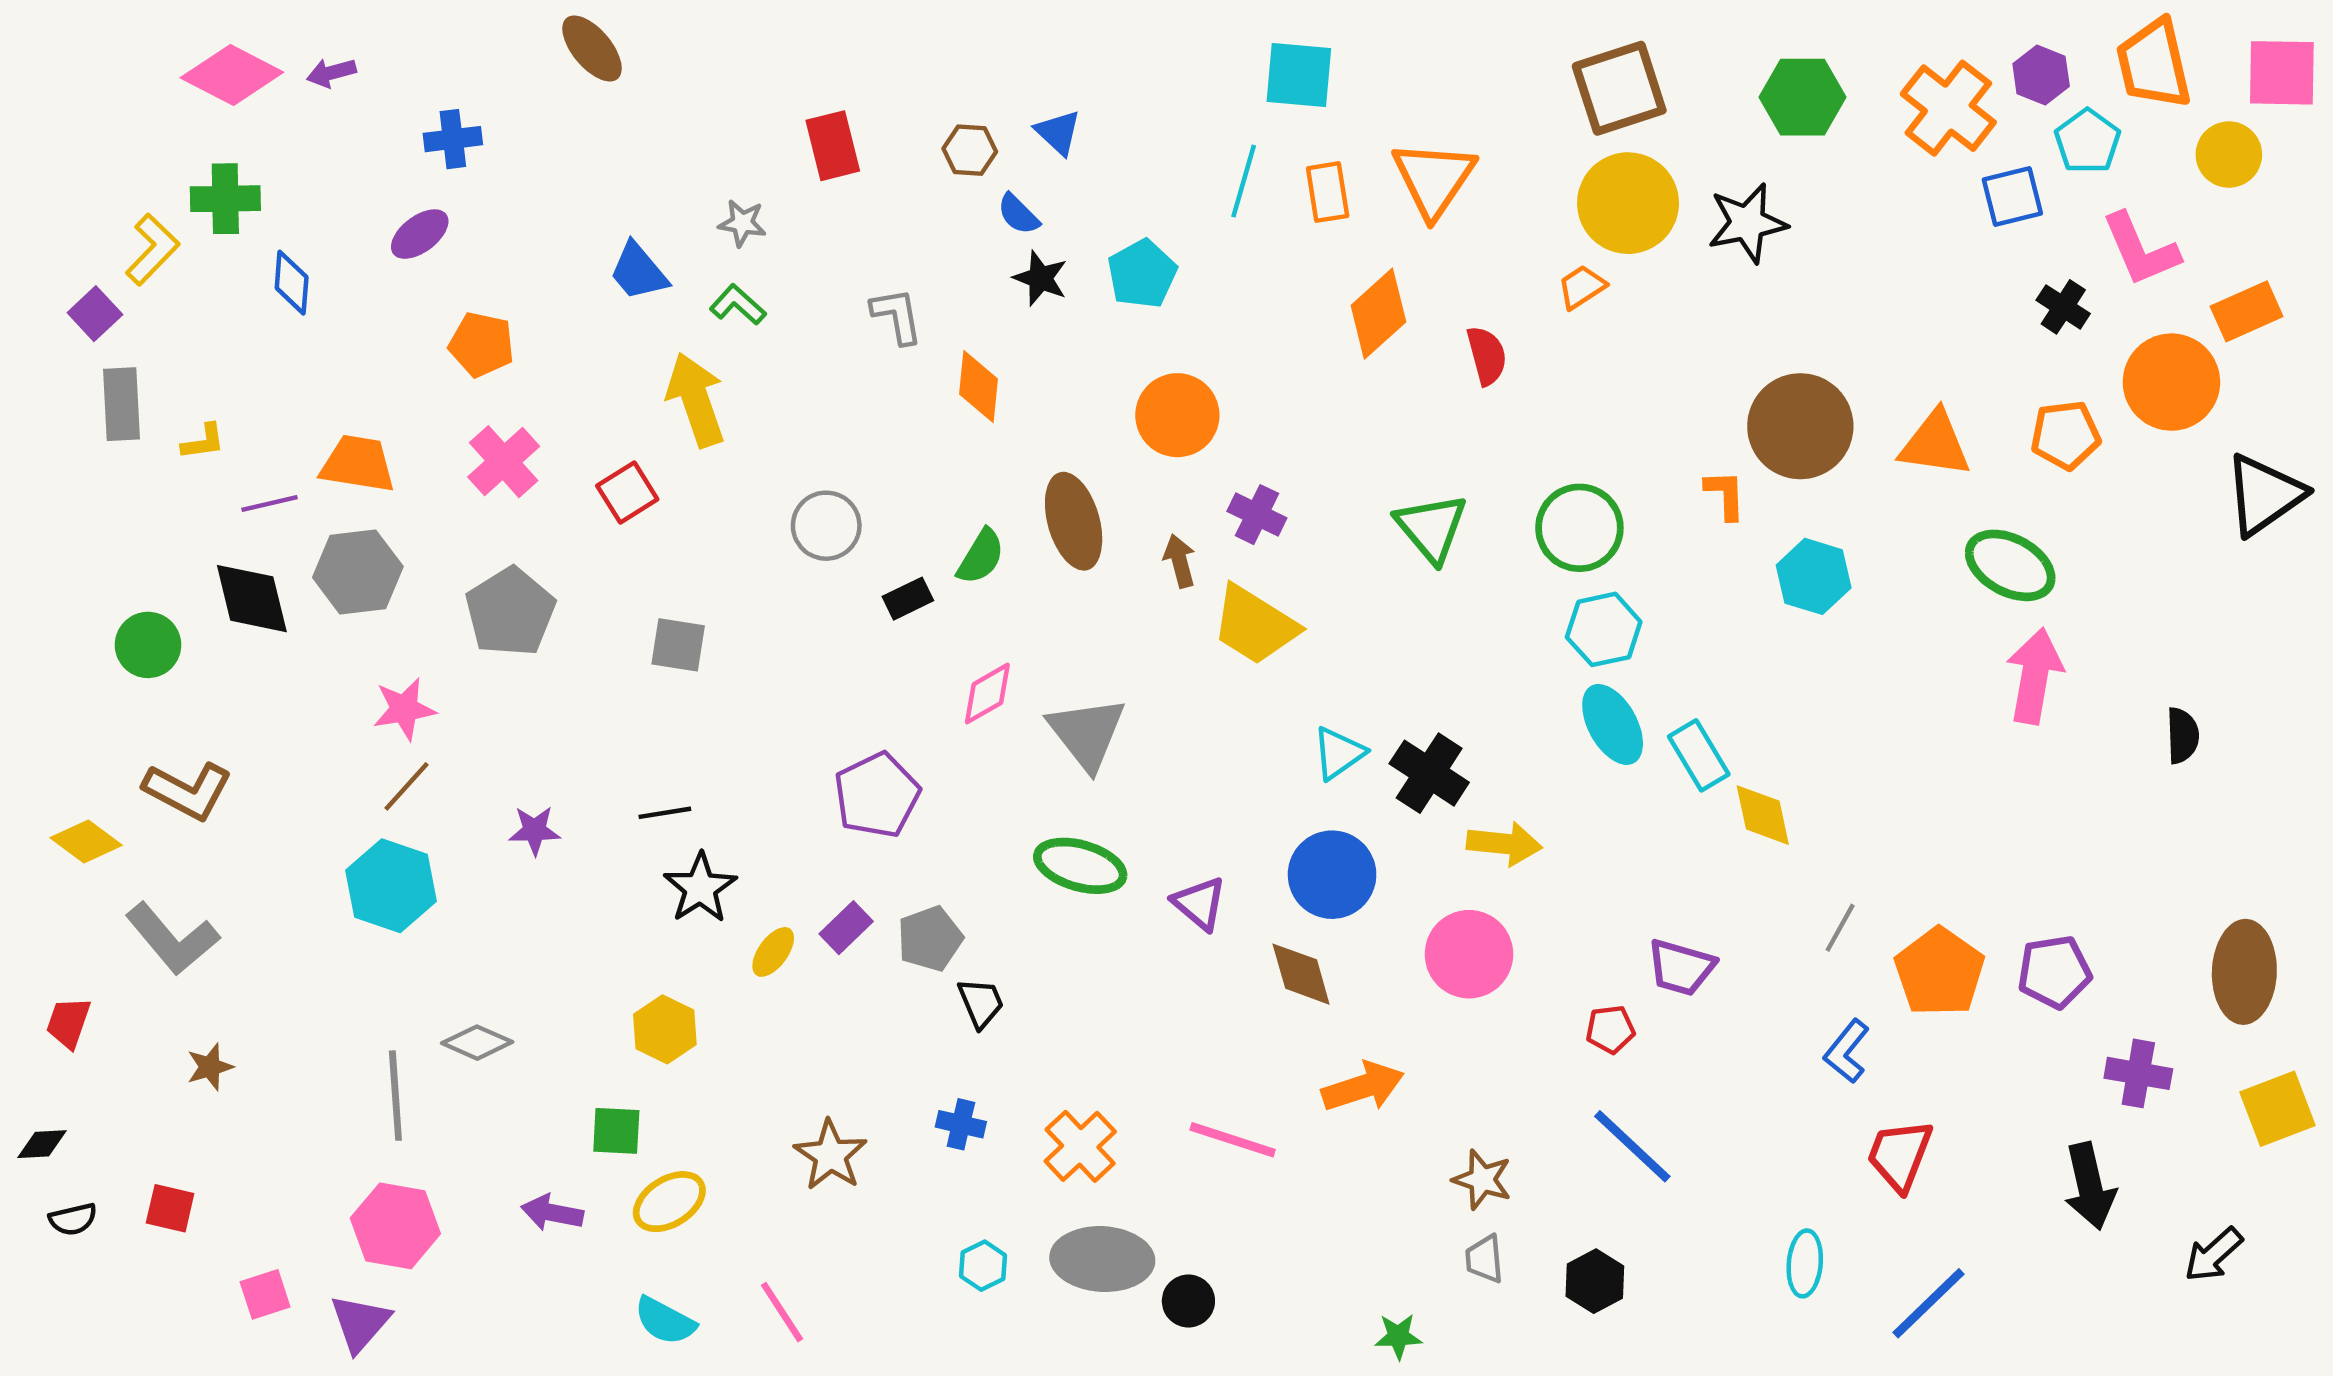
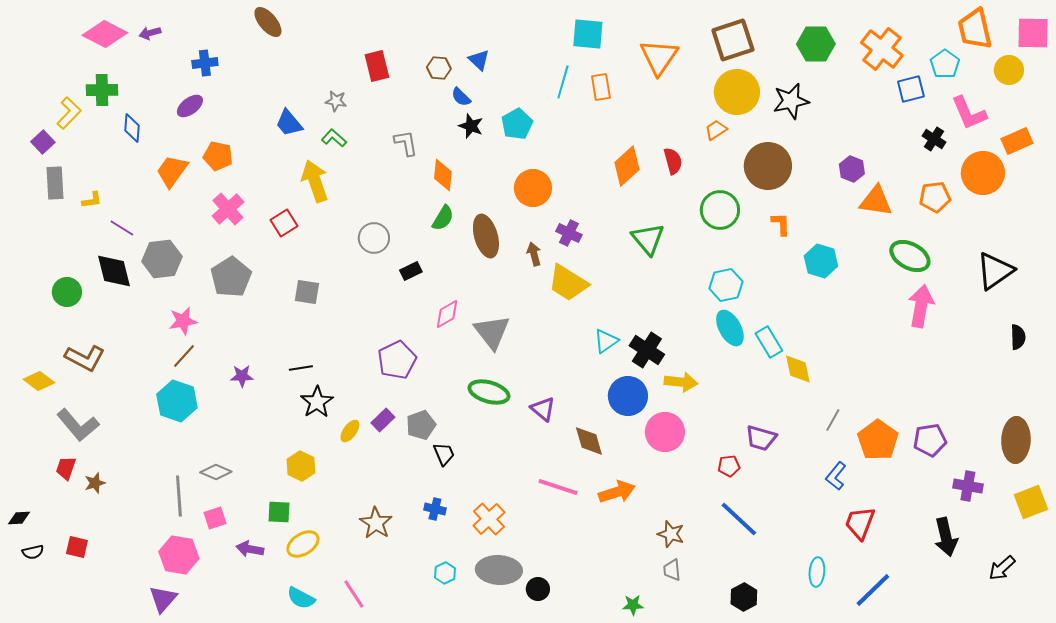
purple hexagon: (2041, 75) -> (852, 169), moved
orange triangle: (1434, 179) -> (659, 57), moved
orange diamond: (1378, 314) -> (627, 166), moved
brown circle: (1800, 426) -> (768, 166), moved
orange trapezoid: (358, 464) -> (172, 171), moved, turned -63
black triangle: (2264, 495) -> (995, 271), moved
purple line: (269, 504) -> (122, 228), turned 45
green circle: (1579, 528) -> (720, 210), moved
green semicircle: (981, 557) -> (443, 218), moved
black semicircle: (2182, 735) -> (1018, 337), moved
blue circle: (1332, 875) -> (628, 396), moved
red trapezoid: (68, 1023) -> (66, 468), moved
pink line: (1233, 1140) -> (558, 487), moved
black hexagon: (1595, 1281) -> (744, 597), moved
pink square: (265, 1294) -> (215, 518), moved

